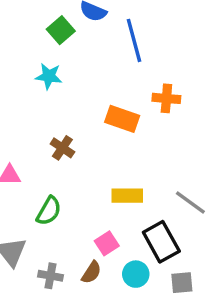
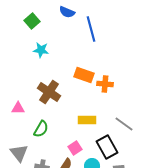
green square: (61, 30) -> (32, 21), moved
orange cross: (166, 98) -> (105, 84), moved
brown cross: (62, 148) -> (49, 92), size x1.6

